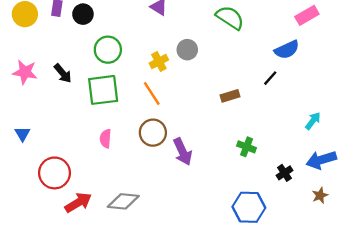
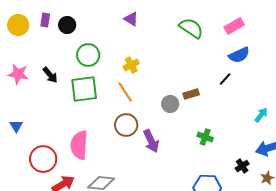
pink rectangle: (307, 15) -> (234, 26), moved
gray circle: (187, 50) -> (170, 104), moved
pink semicircle: (105, 139) -> (79, 145), moved, size x1.8
black cross: (284, 173) -> (242, 166), moved

